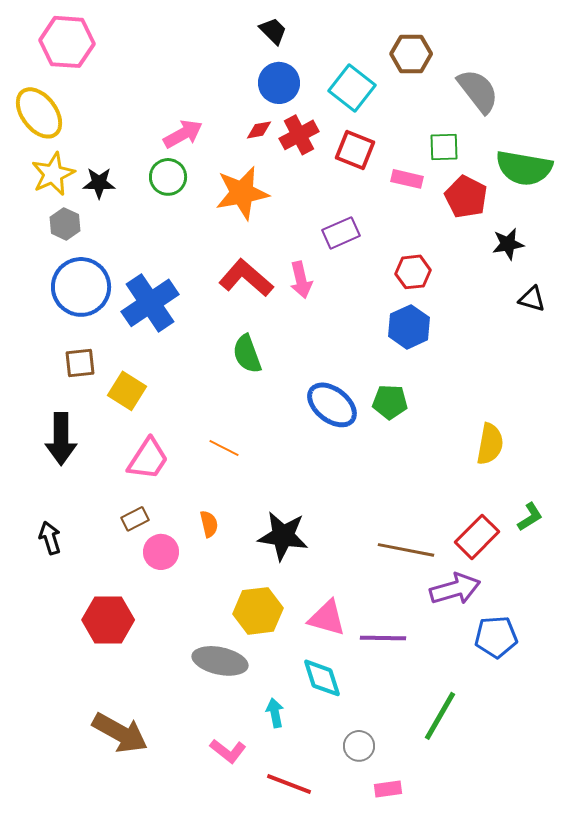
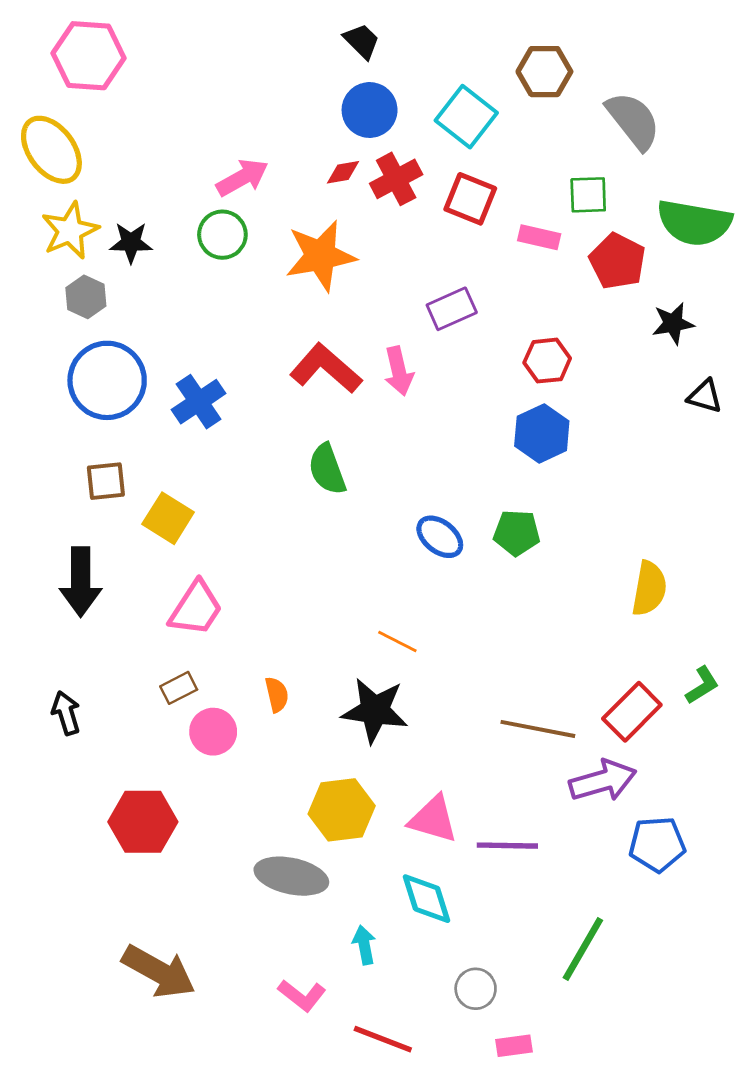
blue cross: (150, 303) -> (199, 402), size x0.7
blue ellipse: (332, 405) -> (440, 537), size x0.7
orange line: (224, 448) -> (397, 642), moved

